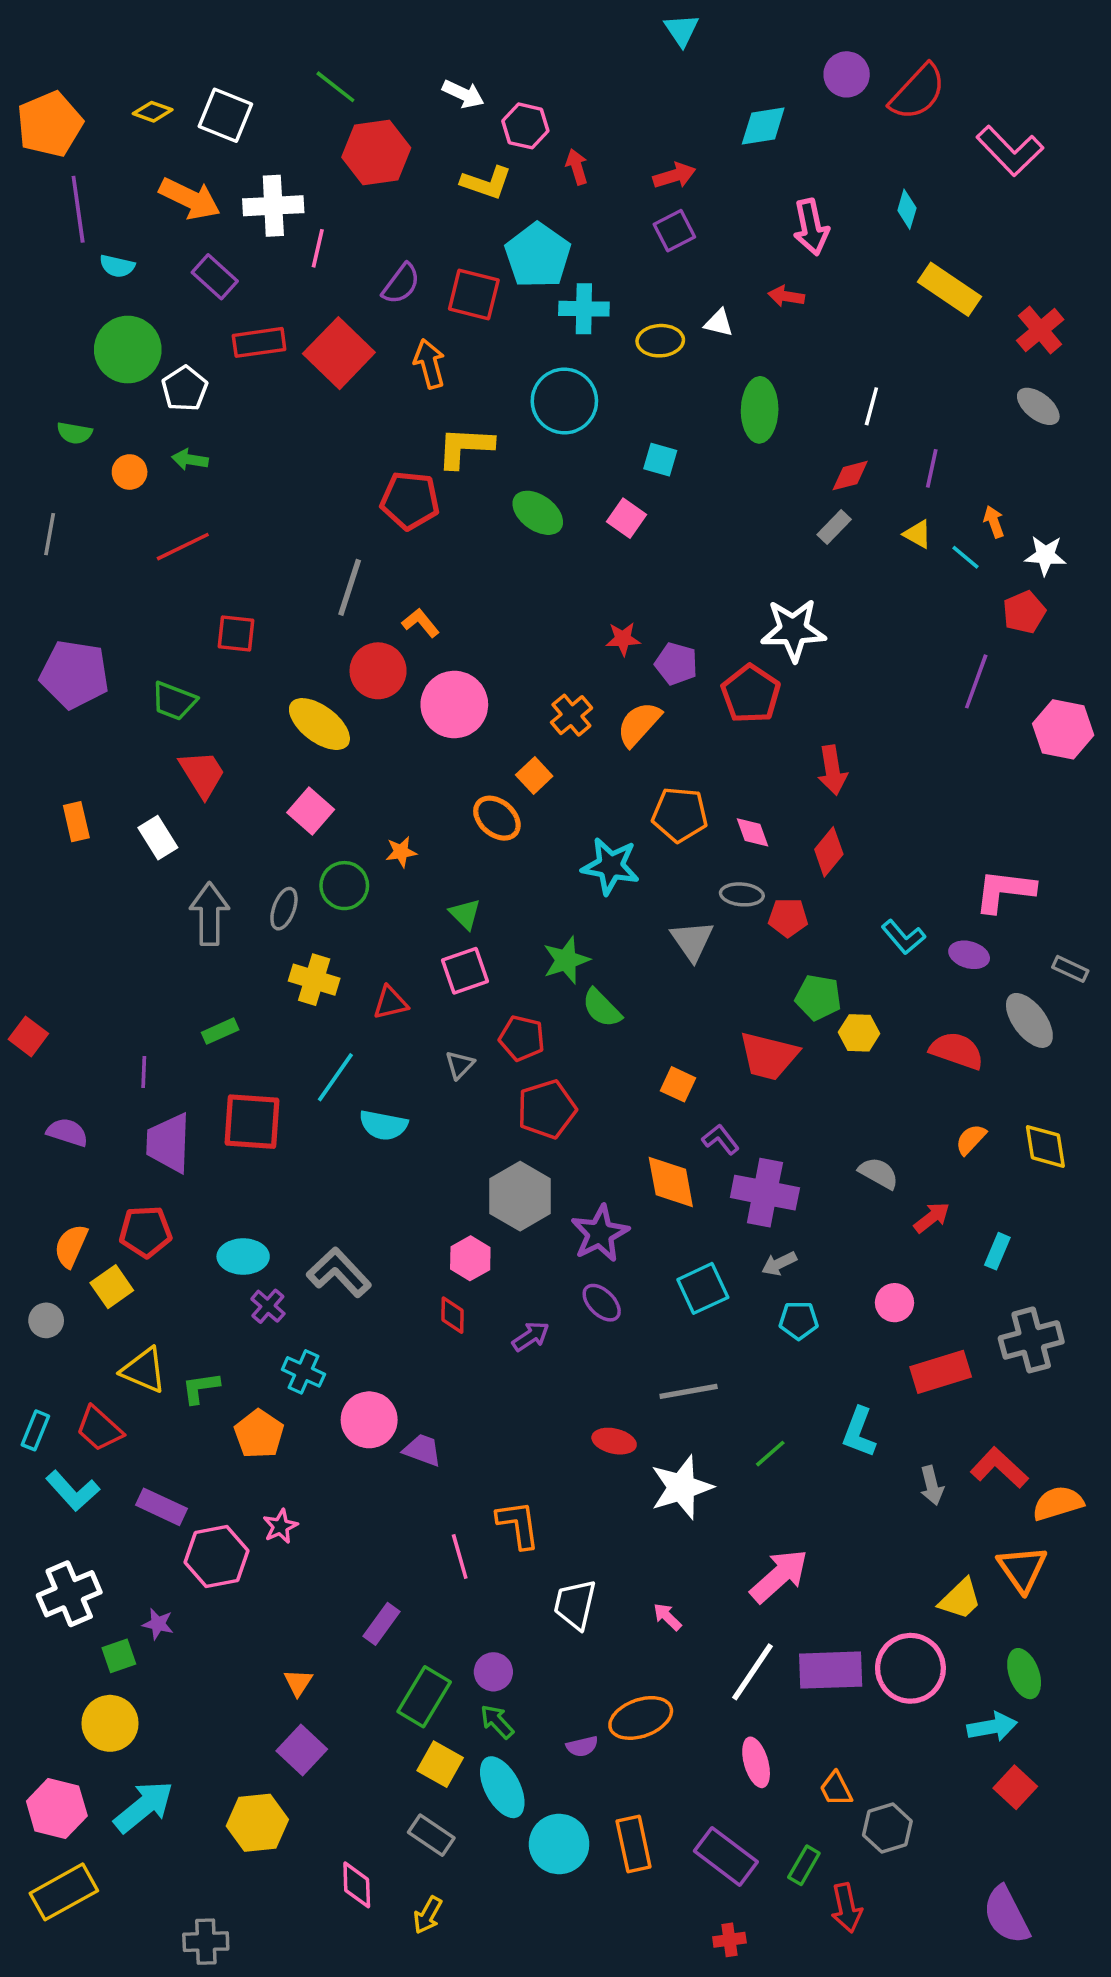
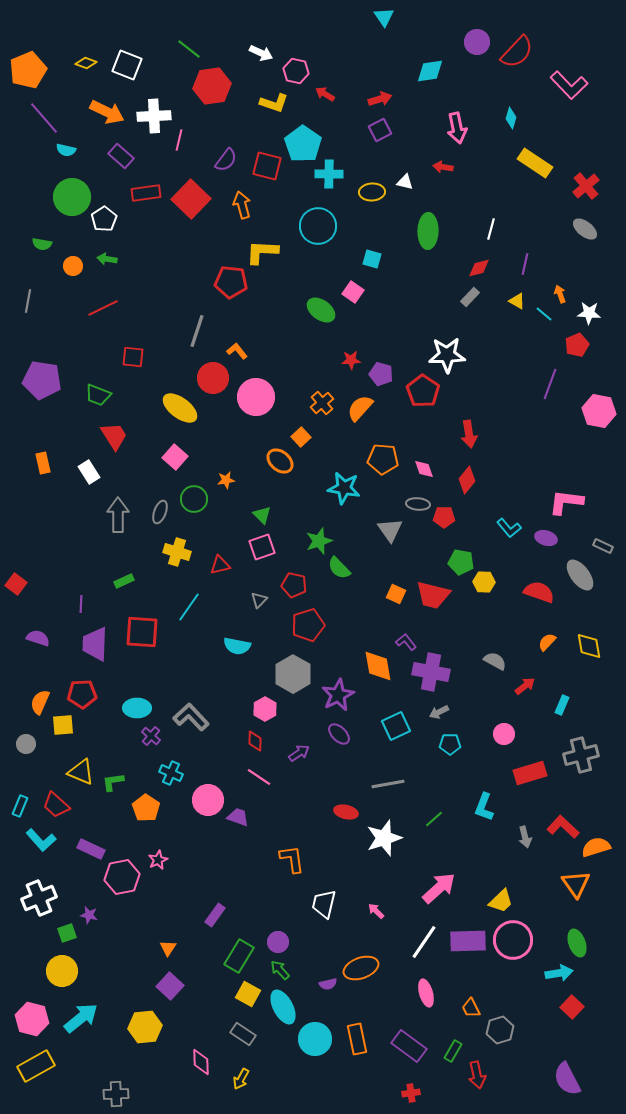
red arrow: (577, 167) -> (325, 94), turned -42
purple line: (78, 209) -> (44, 118), turned -33
green ellipse: (538, 513) -> (321, 310), moved
orange square: (678, 1084) -> (396, 594), moved
cyan semicircle: (383, 1125) -> (237, 646), moved
yellow square: (112, 1287) -> (63, 725), turned 30
pink line: (460, 1556) -> (259, 777), moved, turned -40
yellow trapezoid: (960, 1599) -> (501, 901), moved

